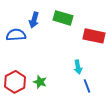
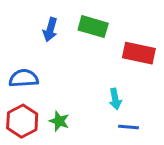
blue semicircle: (16, 35) -> (24, 78), moved
blue line: (87, 86) -> (128, 127), turned -64

